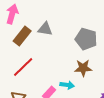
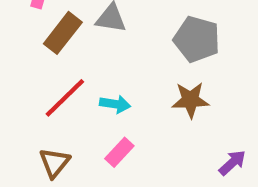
cyan arrow: (67, 85) -> (115, 104), moved

